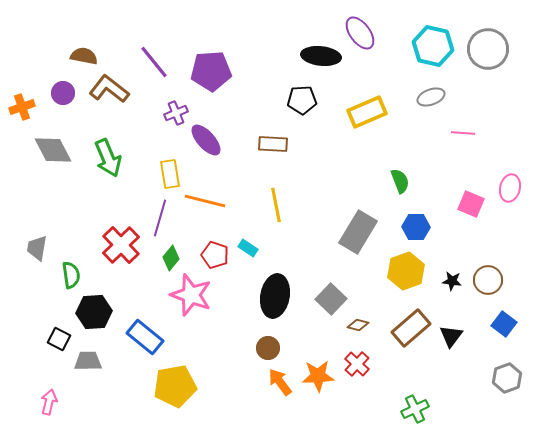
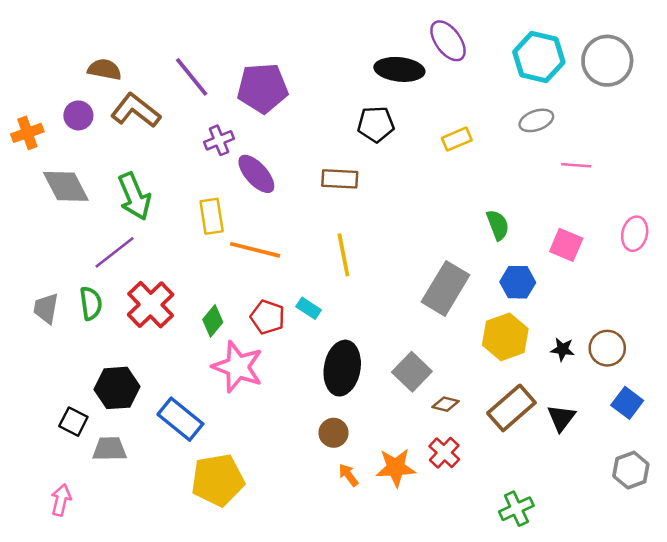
yellow rectangle: (367, 112) -> (457, 139), size x0.6
pink square: (471, 204) -> (566, 245), moved
purple line: (160, 218) -> (114, 252), moved, turned 36
green semicircle: (71, 275) -> (91, 303), moved
orange arrow: (280, 382) -> (348, 475), size x0.7

